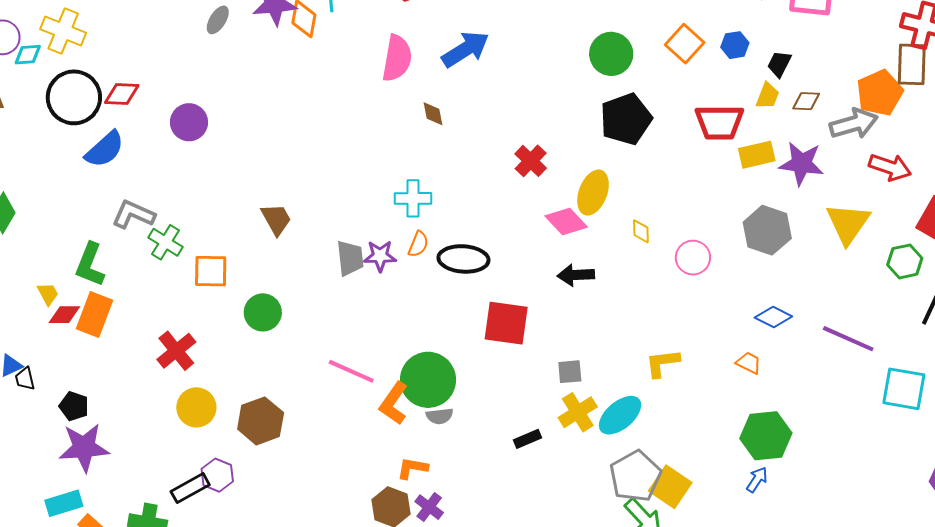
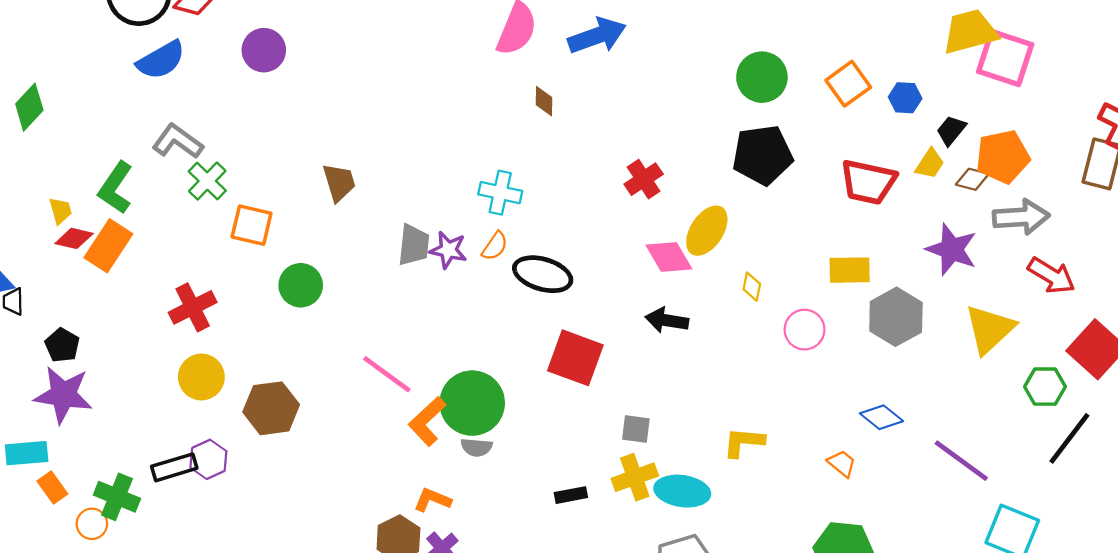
orange pentagon: (880, 93) -> (1003, 157), moved
yellow rectangle: (757, 155) -> (850, 270), moved
cyan ellipse: (620, 415) -> (682, 491), turned 36

